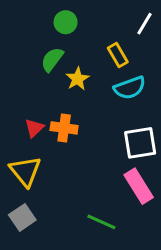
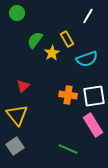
green circle: (66, 22) -> (17, 13), moved
white line: (145, 24) -> (88, 16), moved
yellow rectangle: (118, 55) -> (67, 39), moved
orange cross: (64, 128) -> (68, 95), moved

